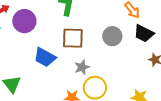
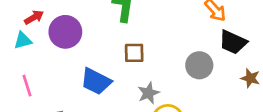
gray circle: (112, 36) -> (199, 65), moved
brown square: (73, 38) -> (134, 53), size x0.7

